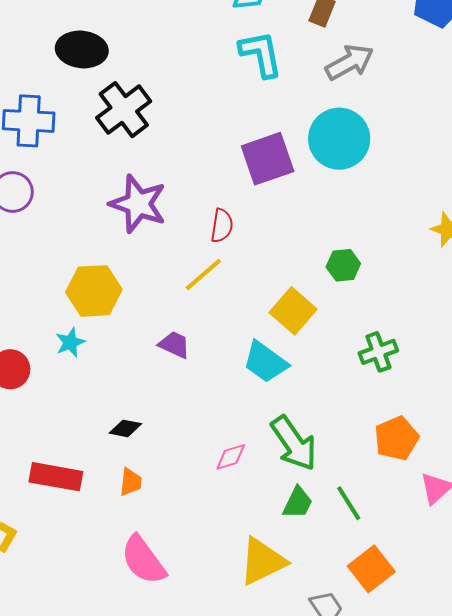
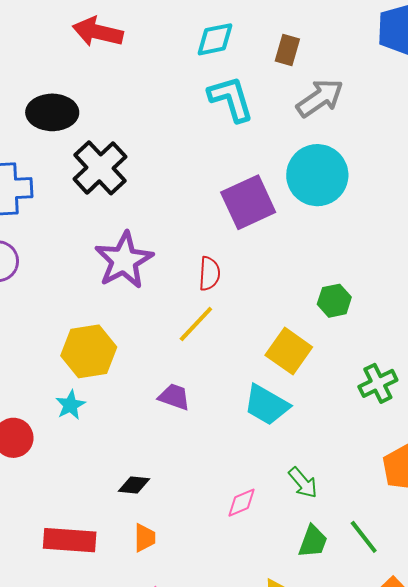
purple star: (138, 204) -> (124, 260), turned 30
green arrow: (294, 443) -> (303, 483), size x0.6

